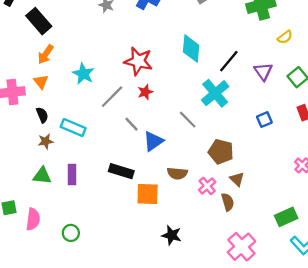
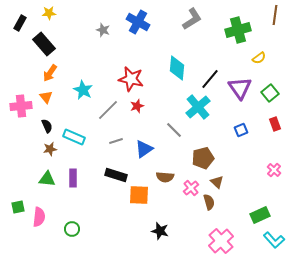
purple triangle: (263, 71) -> (240, 88), size x1.4
gray line: (132, 124) -> (116, 141), moved, turned -64
brown pentagon: (221, 152) -> (203, 158), turned -30

